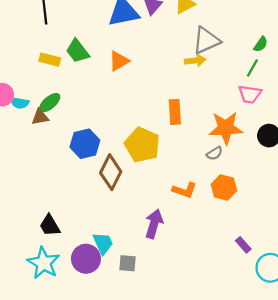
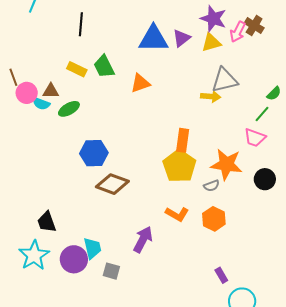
brown triangle: (40, 117) -> (51, 91), moved
yellow pentagon: (142, 145) -> (179, 166), moved
brown diamond: (111, 172) -> (112, 184), turned 72

